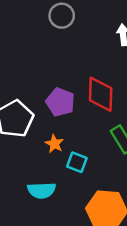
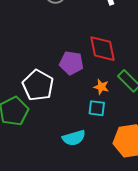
orange star: (54, 144) -> (101, 87), moved

